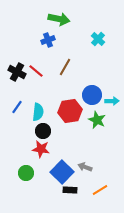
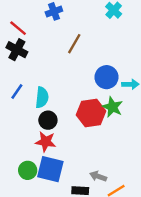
red line: (36, 71) -> (18, 28), moved
red hexagon: (70, 111) -> (91, 113), moved
gray arrow: (85, 167) -> (98, 176), moved
blue square: (62, 172) -> (50, 169), moved, turned -30

